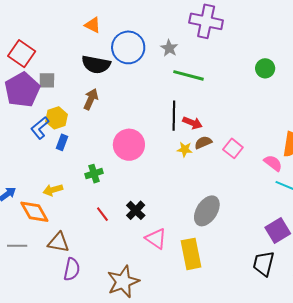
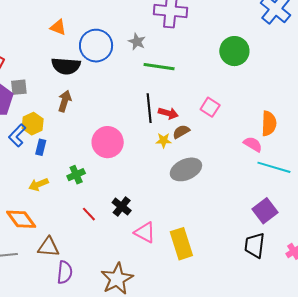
green circle: (265, 68) -> (234, 51), size x1.5
pink square: (233, 148) -> (210, 107), moved
yellow arrow: (53, 190) -> (38, 184), moved
gray ellipse: (207, 211) -> (186, 169), moved, turned 40

